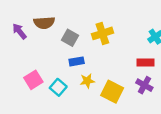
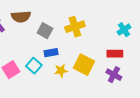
cyan square: (58, 87) -> (34, 66), moved
yellow square: (112, 92) -> (84, 65), moved

